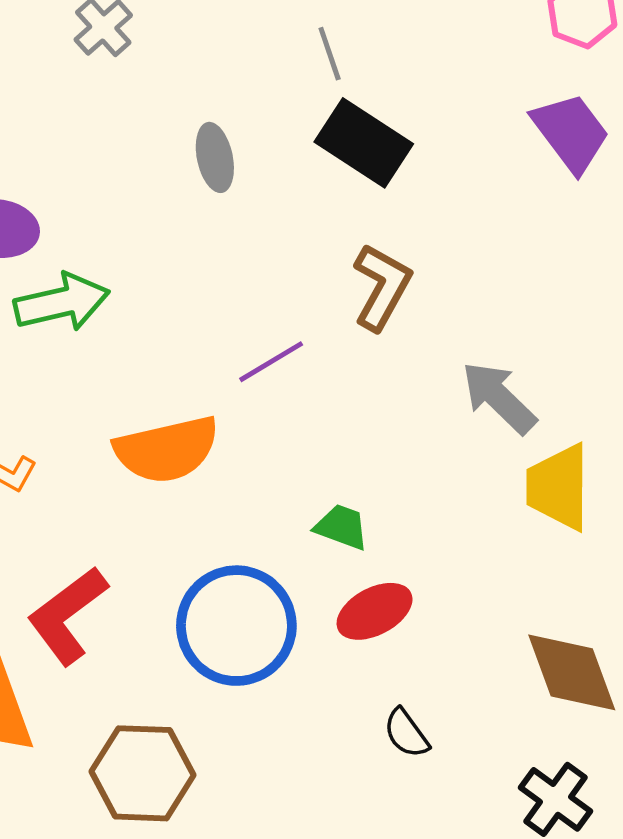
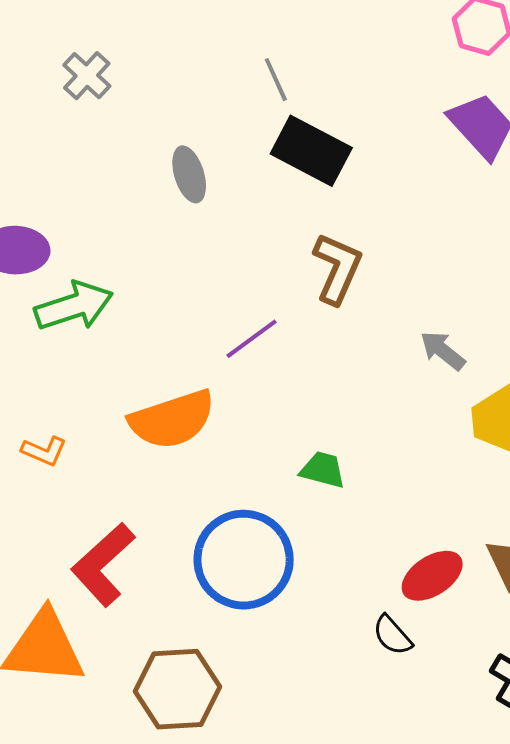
gray arrow: (499, 398) -> (443, 351), size x0.7
red ellipse: (375, 611) -> (432, 576), moved

